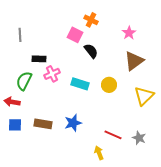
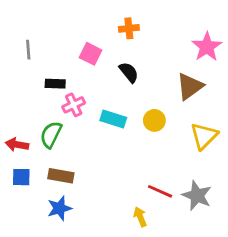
orange cross: (91, 20) -> (129, 28), turned -32
pink star: (129, 33) -> (207, 47), moved, size x1.5
pink square: (75, 35) -> (91, 54), moved
green semicircle: (24, 81) -> (51, 135), moved
blue star: (73, 123) -> (59, 208), moved
gray star: (139, 138) -> (197, 196), size x1.5

